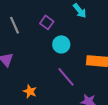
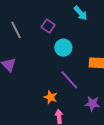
orange star: (30, 91) -> (51, 97), moved

